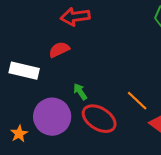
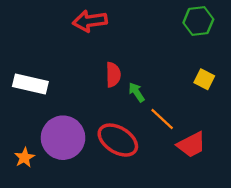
red semicircle: (59, 50) -> (113, 75), moved, turned 115
green arrow: (80, 92) -> (137, 92), moved

